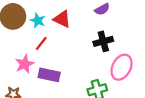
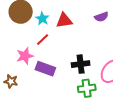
red triangle: (62, 19) -> (64, 20), turned -42
black cross: (103, 41) -> (81, 64), moved

